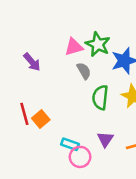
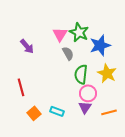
pink triangle: (74, 47) -> (60, 34), turned -42
orange square: (41, 119) -> (34, 113), moved
pink circle: (80, 157) -> (88, 93), moved

